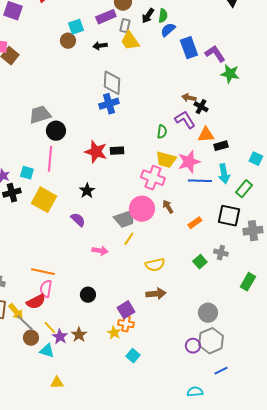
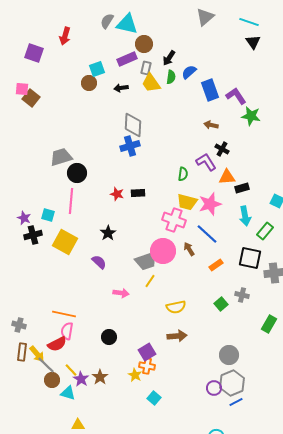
green semicircle: (163, 16) -> (171, 77), moved
brown arrow: (189, 98) -> (211, 125), moved
red star: (96, 152) -> (117, 194), size x0.6
blue line: (200, 181) -> (207, 234), moved, turned 40
blue line: (221, 371) -> (236, 402), moved

